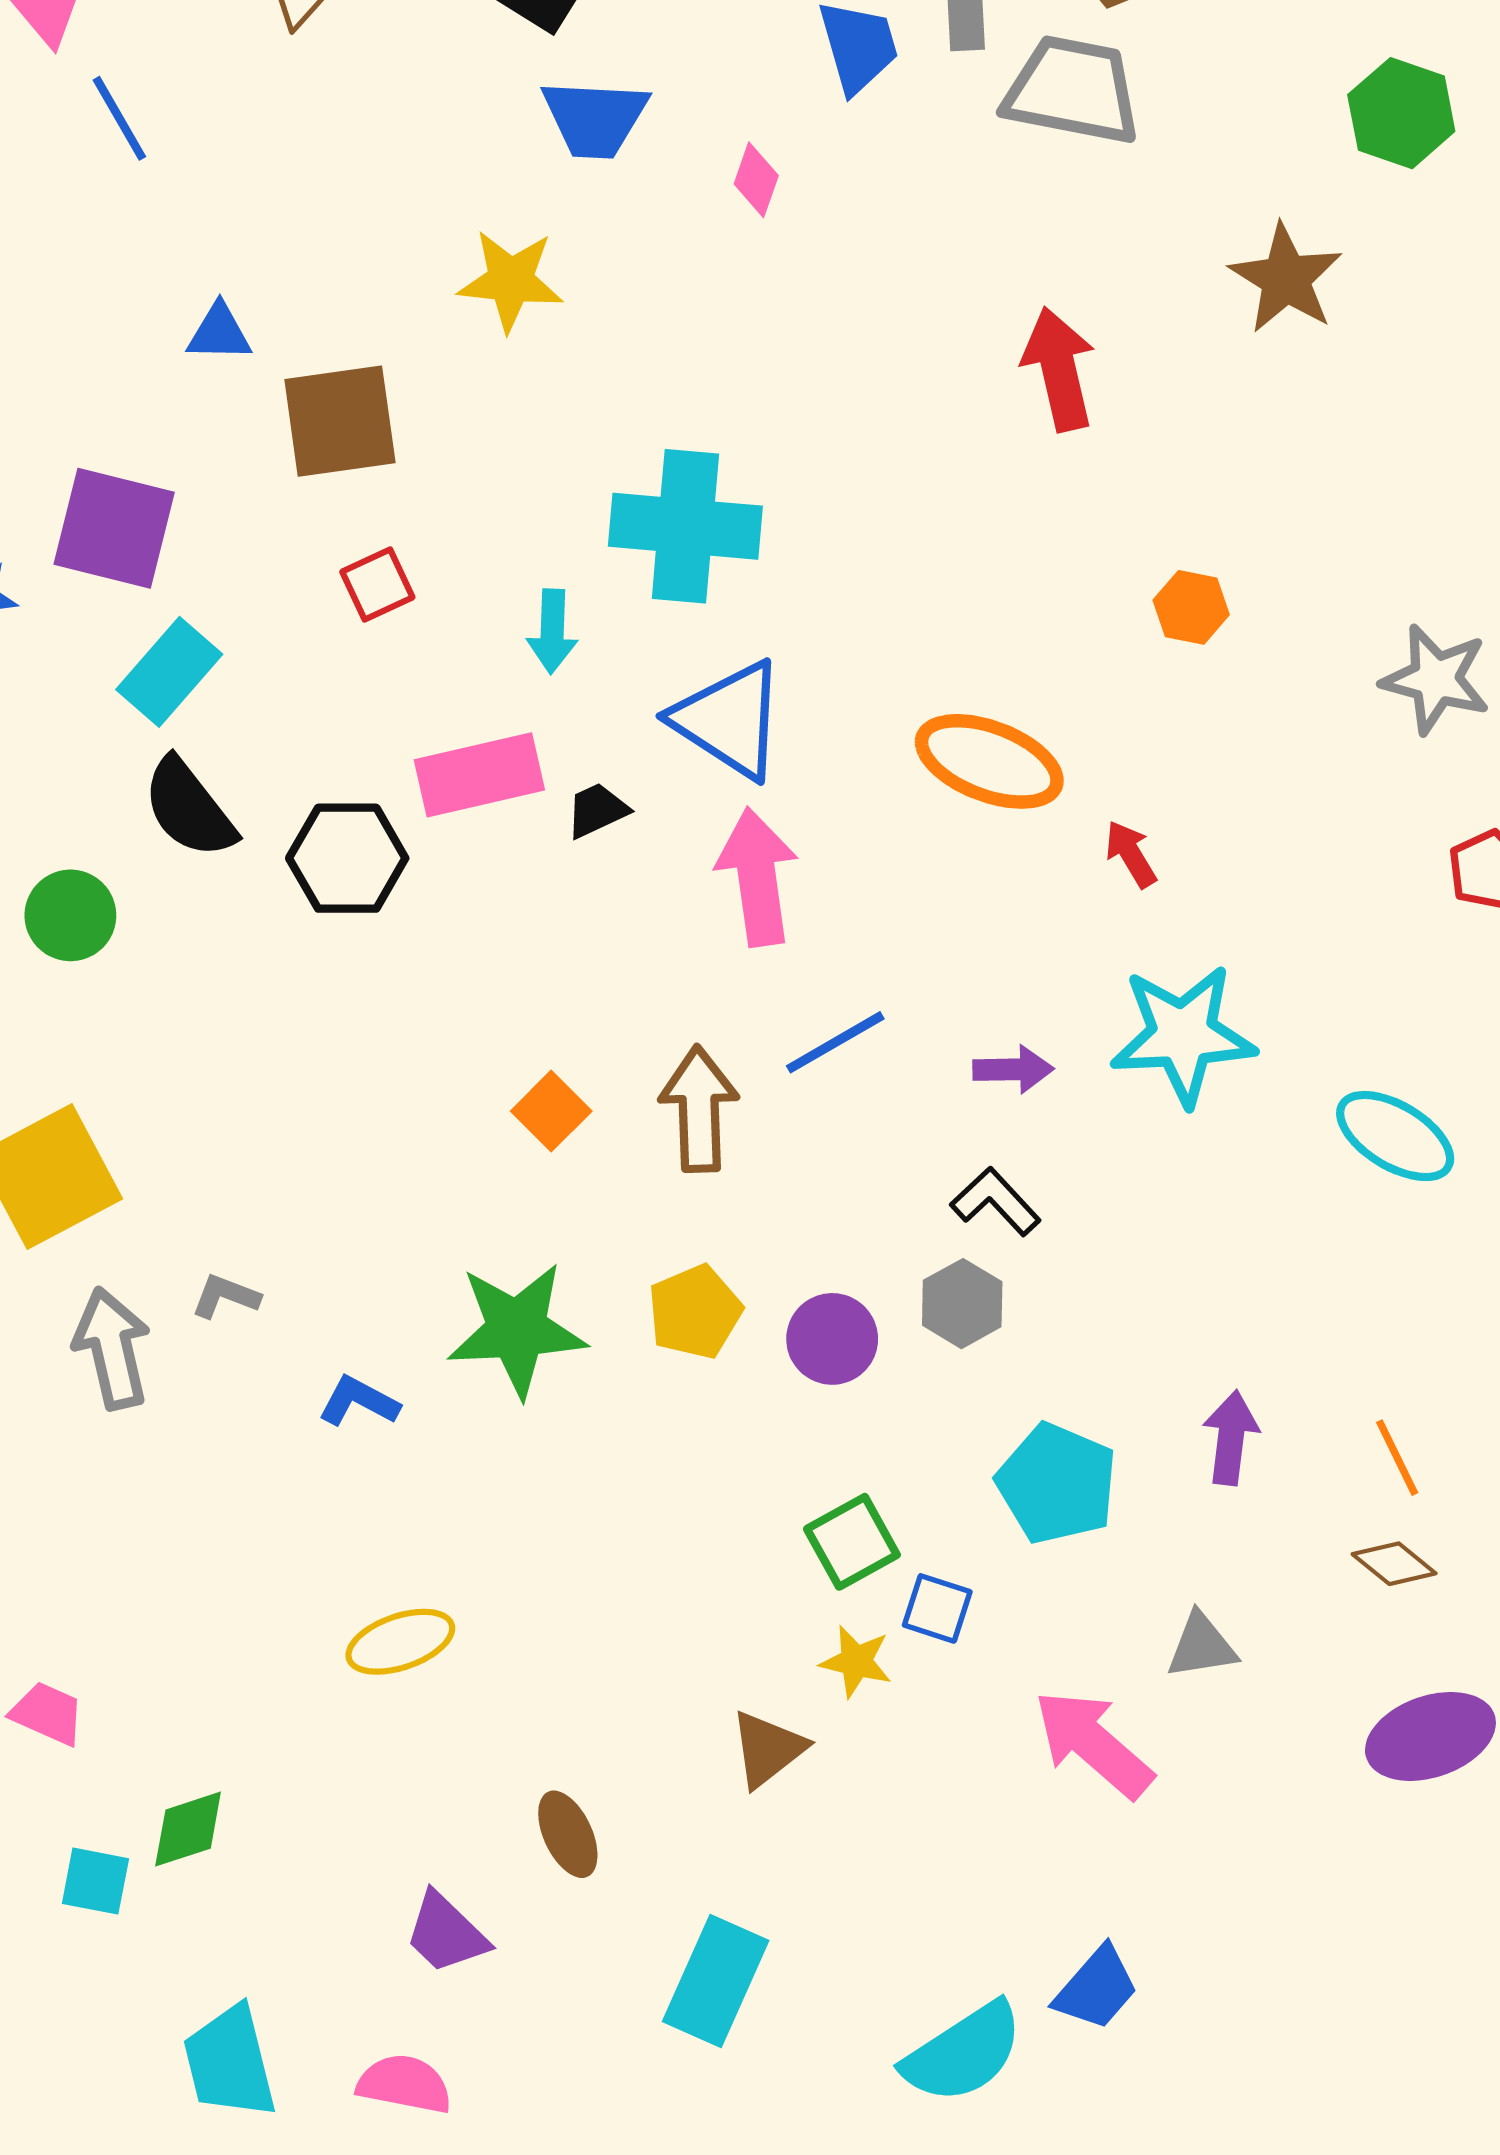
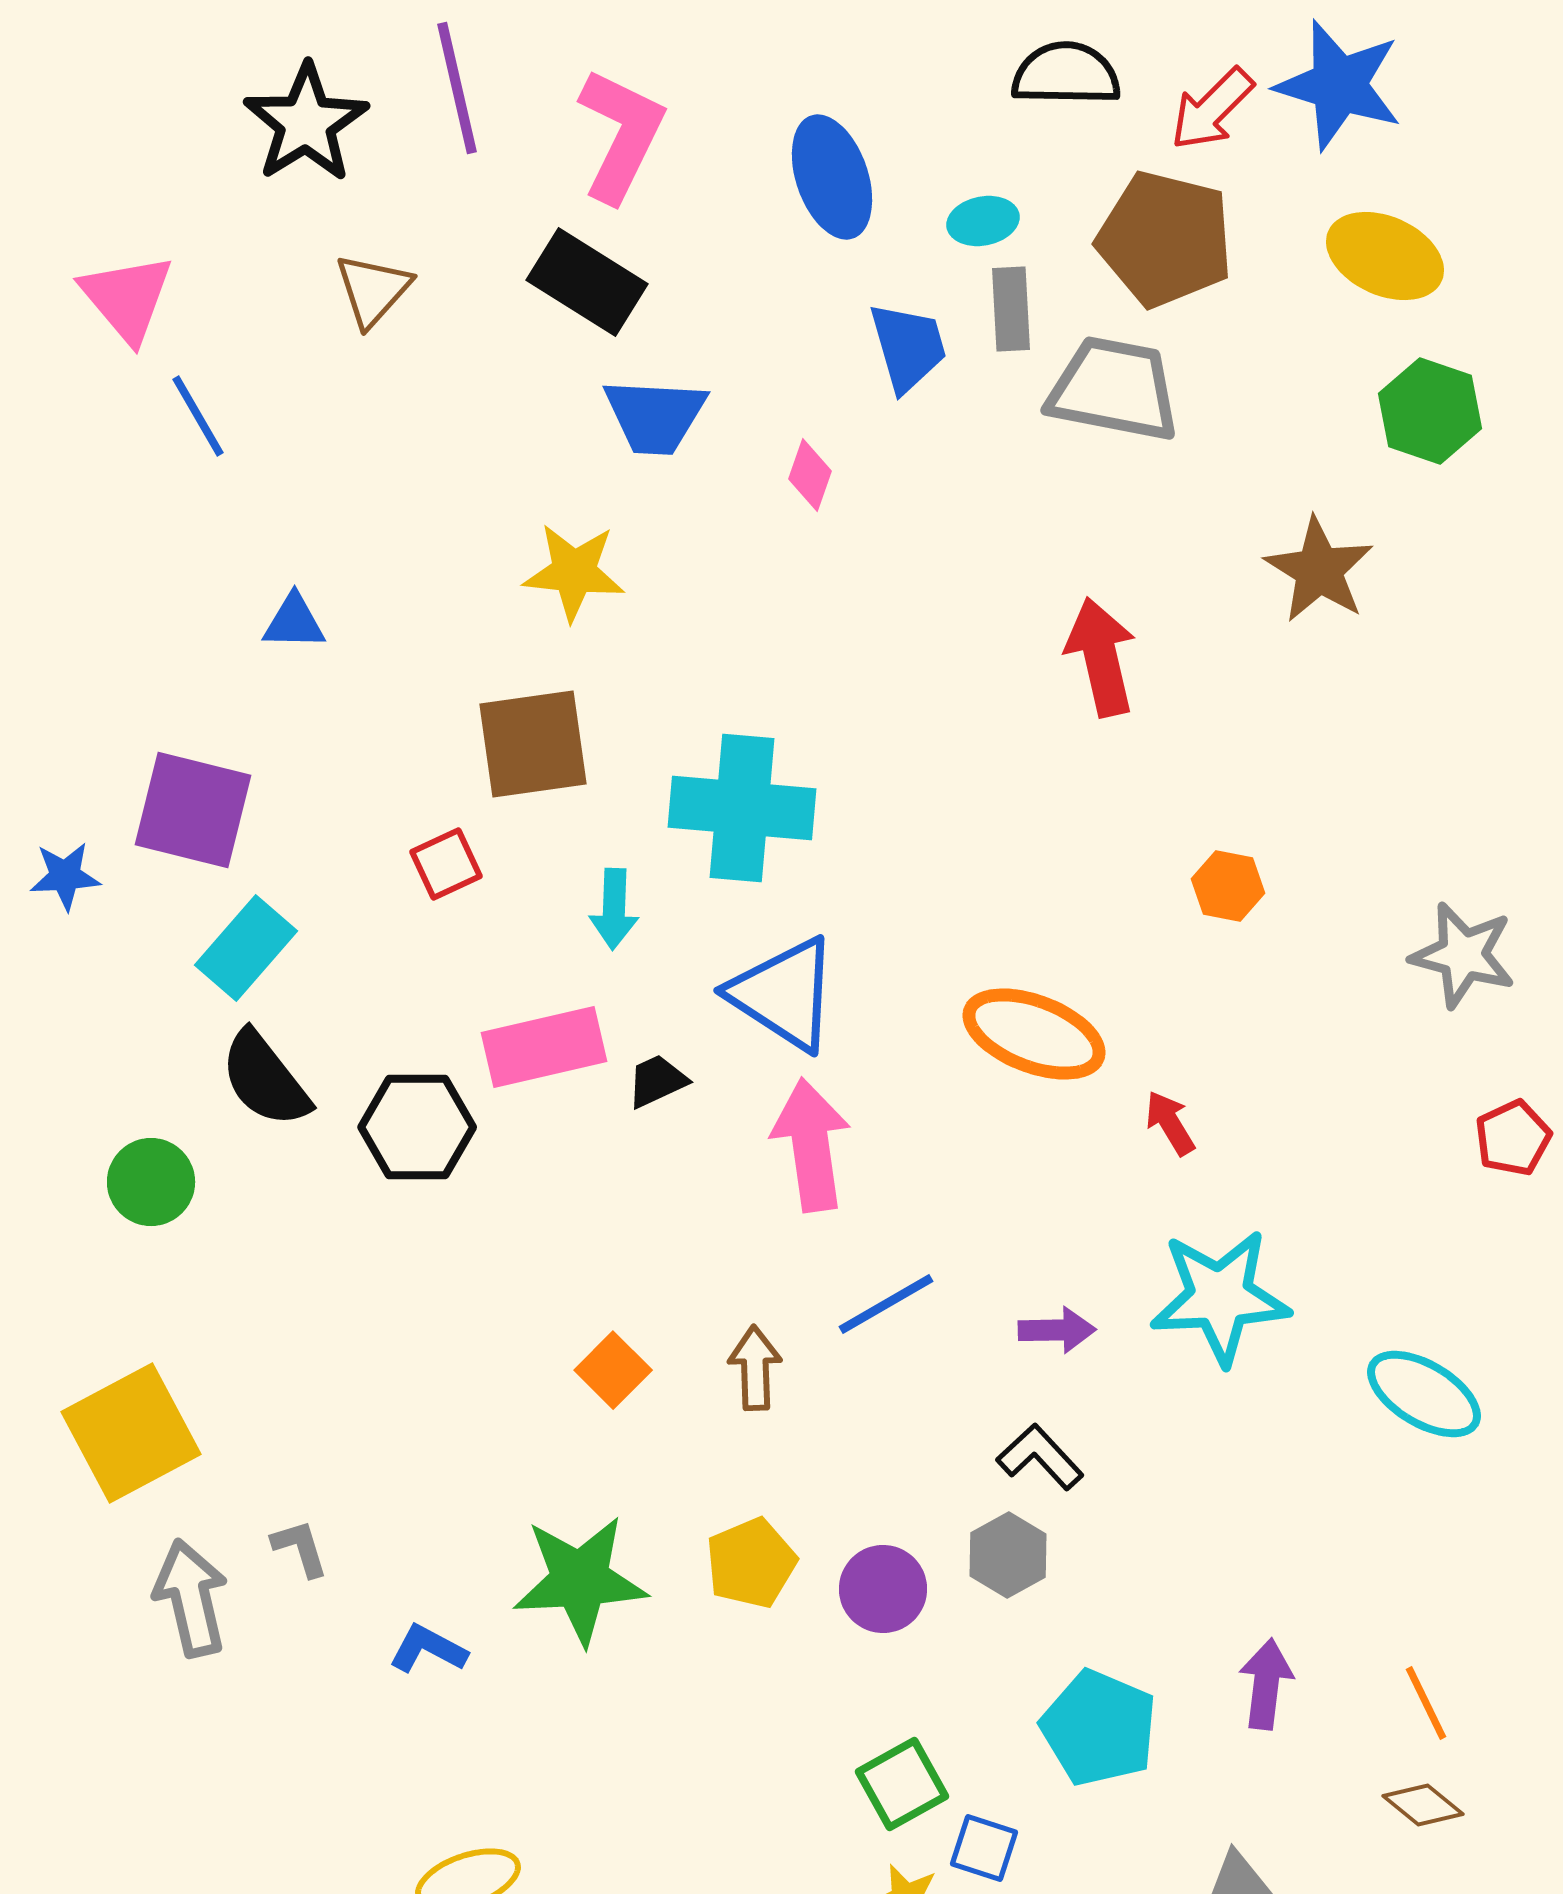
brown square: (340, 421) -> (533, 744), moved
brown arrow: (699, 1109) -> (755, 1368), size x0.7
gray L-shape: (225, 1296) -> (300, 1548), turned 52

